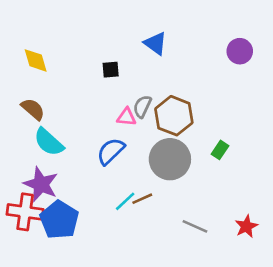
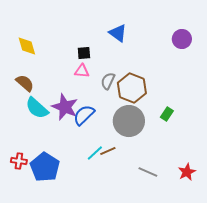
pink triangle: (126, 117) -> (82, 71), moved
purple star: (41, 184) -> (65, 107), moved
red cross: (25, 212) -> (19, 161), size x0.6

